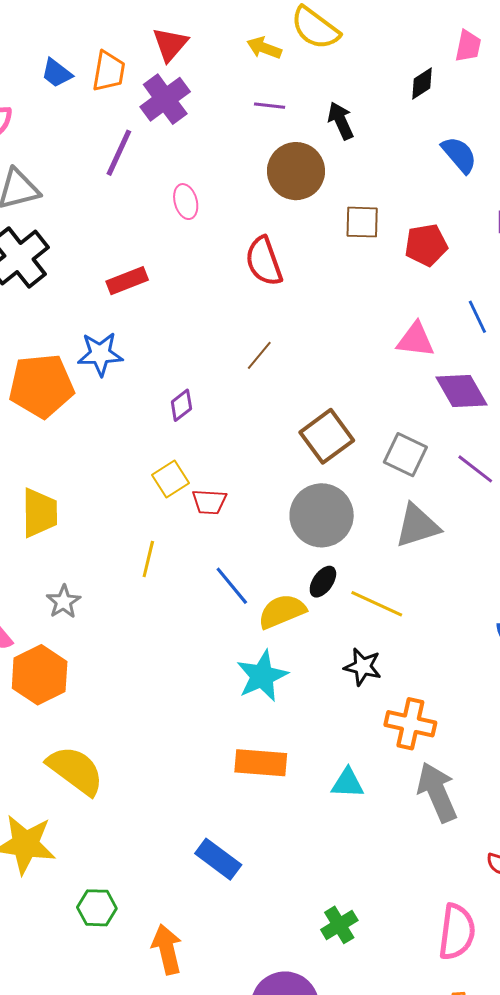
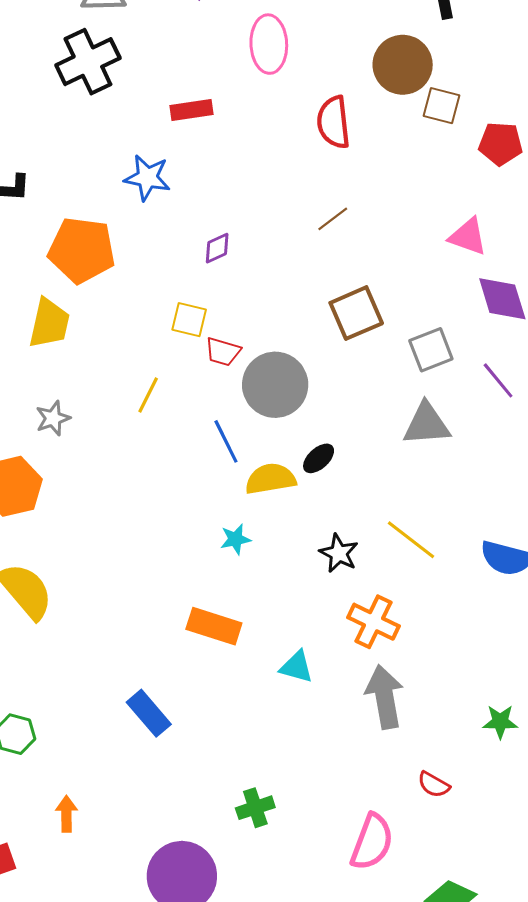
brown circle: (296, 171) -> (403, 65), moved
pink ellipse: (186, 202) -> (269, 44), size x1.6
brown line: (259, 355) -> (333, 219), moved
orange pentagon: (41, 386) -> (82, 250), moved
gray square: (405, 455) -> (431, 350), turned 30
yellow square: (171, 479) -> (189, 320), turned 33
gray circle: (322, 515) -> (275, 385), moved
yellow line: (377, 604) -> (411, 540), moved
cyan star: (262, 676) -> (235, 539), size x0.6
orange arrow: (167, 949) -> (66, 814), moved, size x0.7

